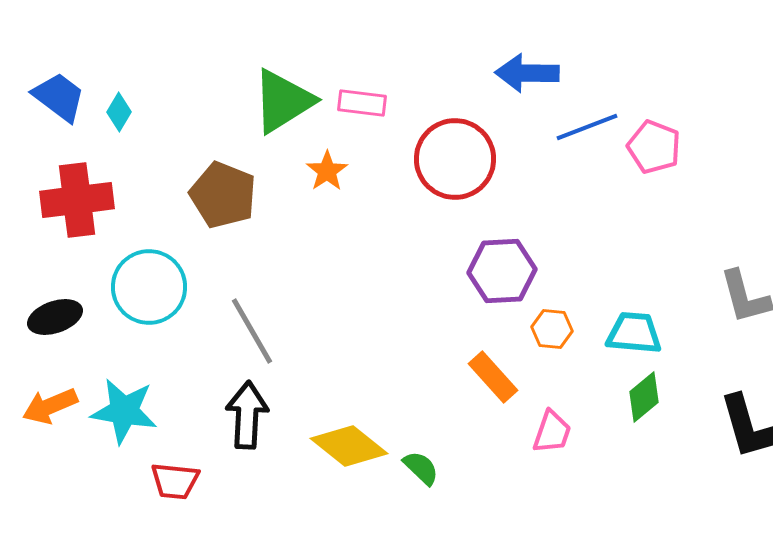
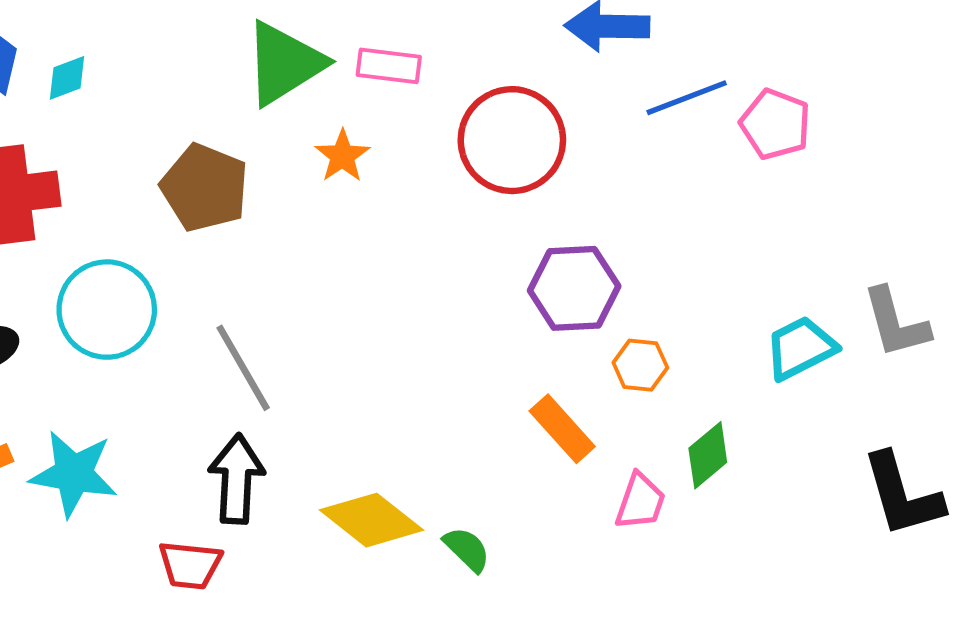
cyan diamond: (119, 112) -> (67, 78), turned 39
cyan trapezoid: (634, 333) -> (800, 348), moved, turned -32
green diamond: (644, 397) -> (708, 455), moved
red trapezoid: (175, 481) -> (190, 565), moved

